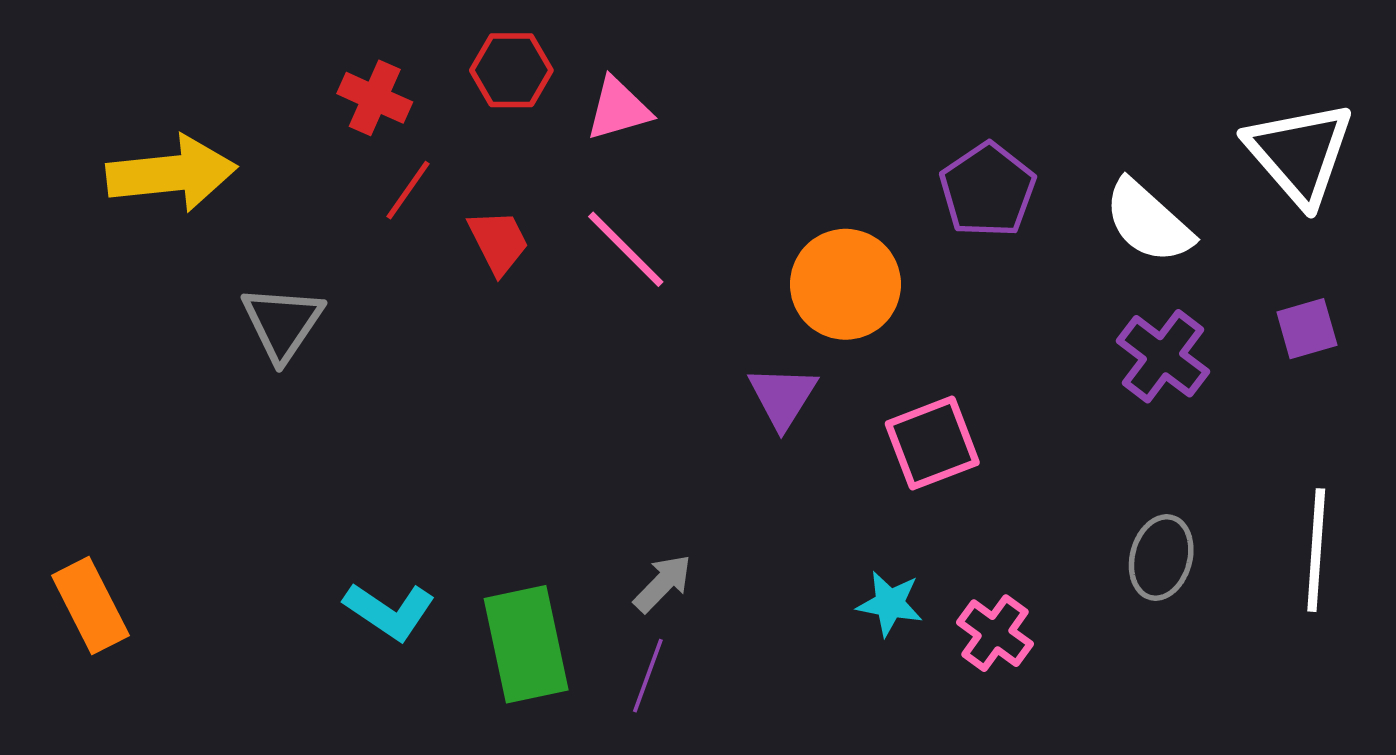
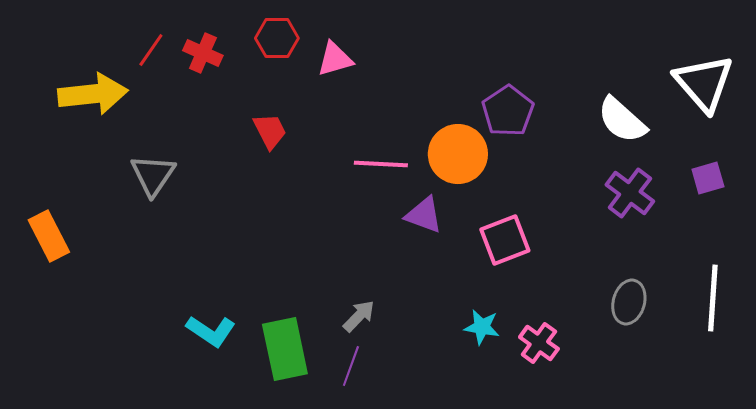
red line: (408, 190) -> (151, 50), moved
purple pentagon: (988, 190) -> (508, 111), moved
pink line: (626, 249) -> (381, 164), moved, turned -42
purple triangle: (783, 397) -> (424, 215), turned -42
orange rectangle: (90, 605) -> (49, 236), moved

